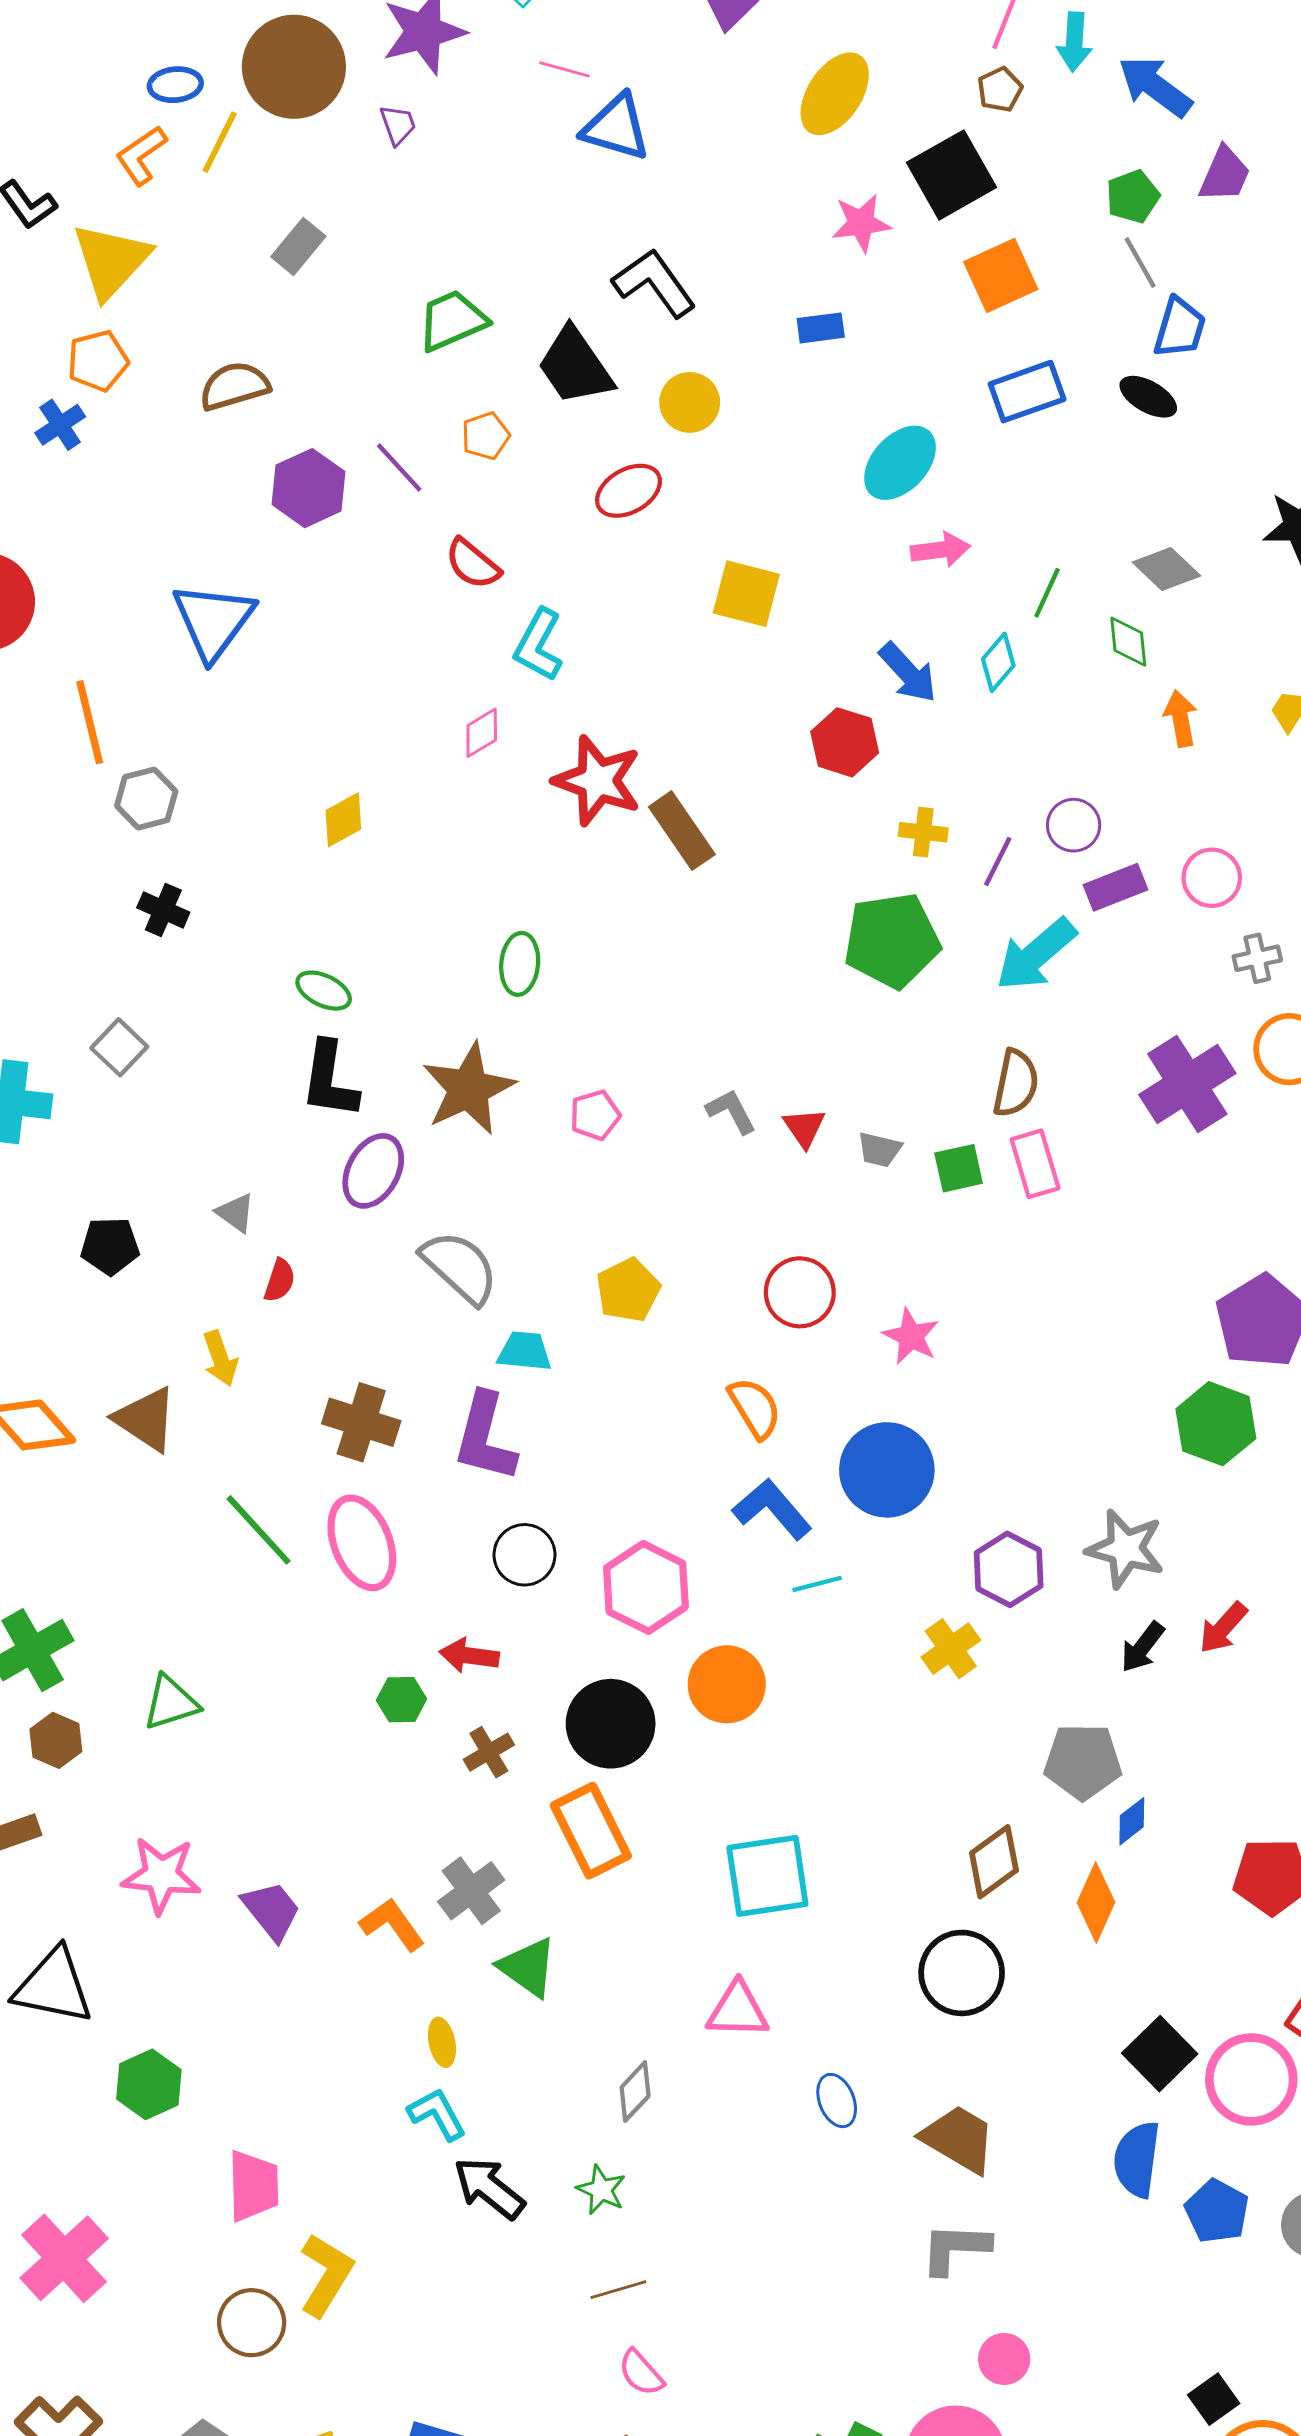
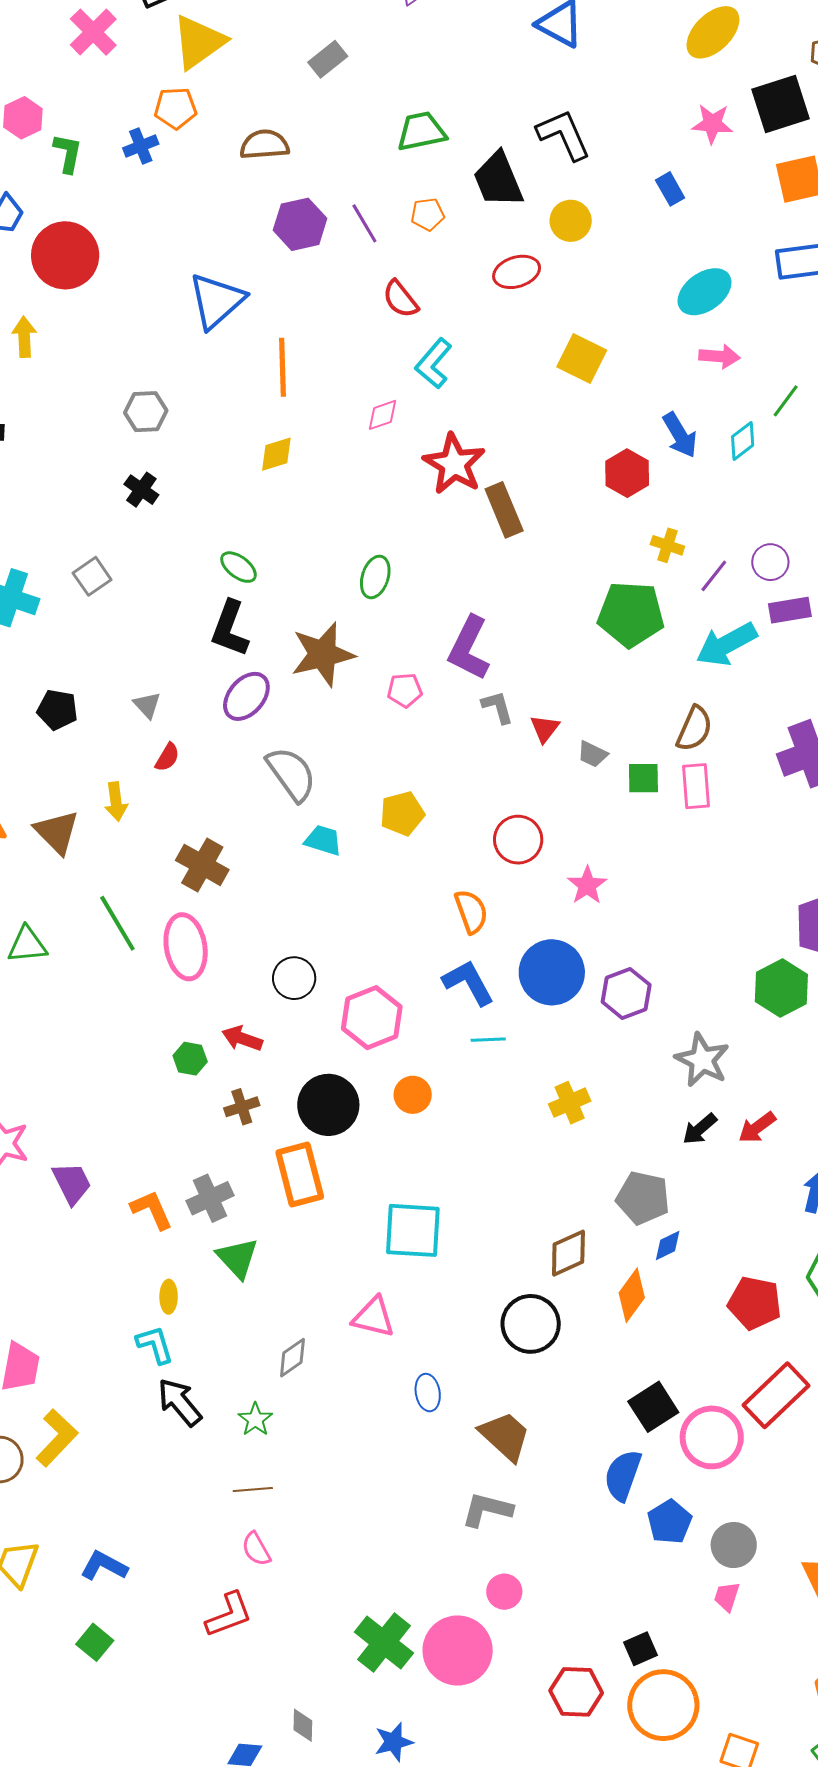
blue rectangle: (821, 328) -> (670, 189), turned 56
orange line: (90, 722) -> (283, 367), moved
purple L-shape: (485, 1437) -> (469, 648), moved
purple hexagon: (1009, 1569) -> (626, 993), moved
orange circle: (727, 1684) -> (413, 1095), size x0.7
green triangle: (171, 1703) -> (27, 945), moved

